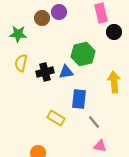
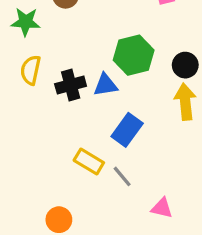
black circle: (114, 32) -> (185, 65), moved
blue rectangle: (79, 99) -> (127, 130), turned 30
gray line: (94, 122) -> (122, 176), moved

